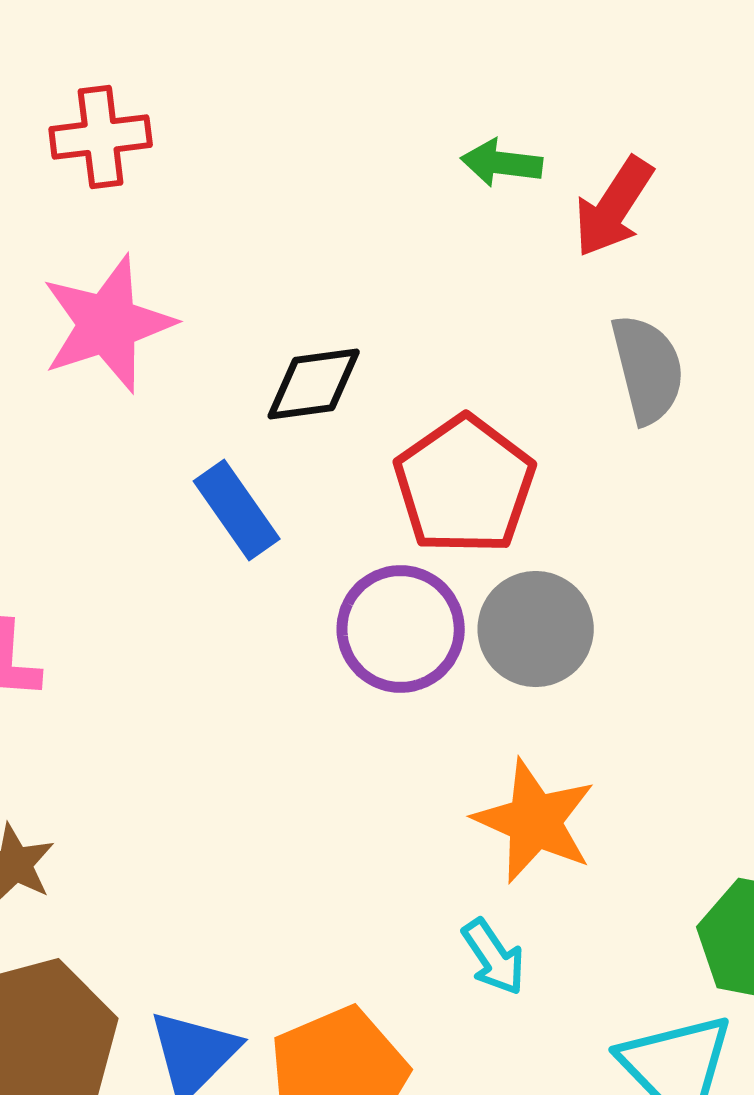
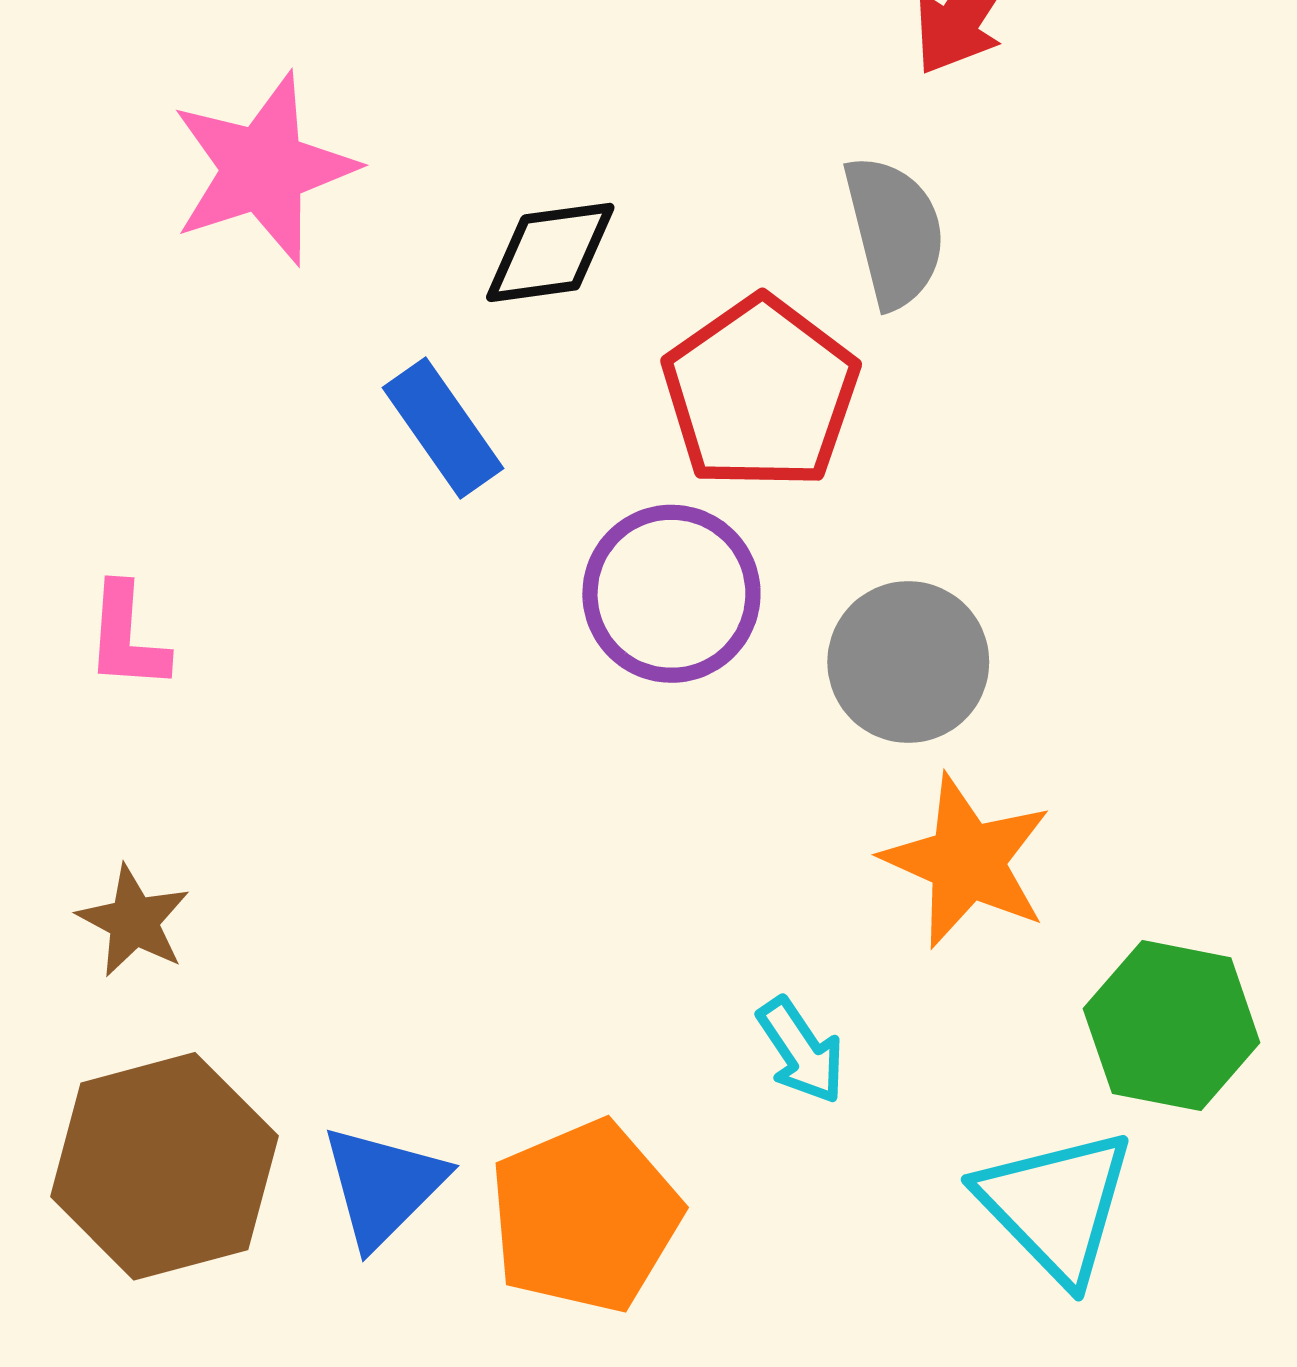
gray semicircle: (648, 369) -> (894, 232), moved
gray circle: (536, 629) -> (908, 662), moved
orange star: (535, 821) -> (967, 861), moved

